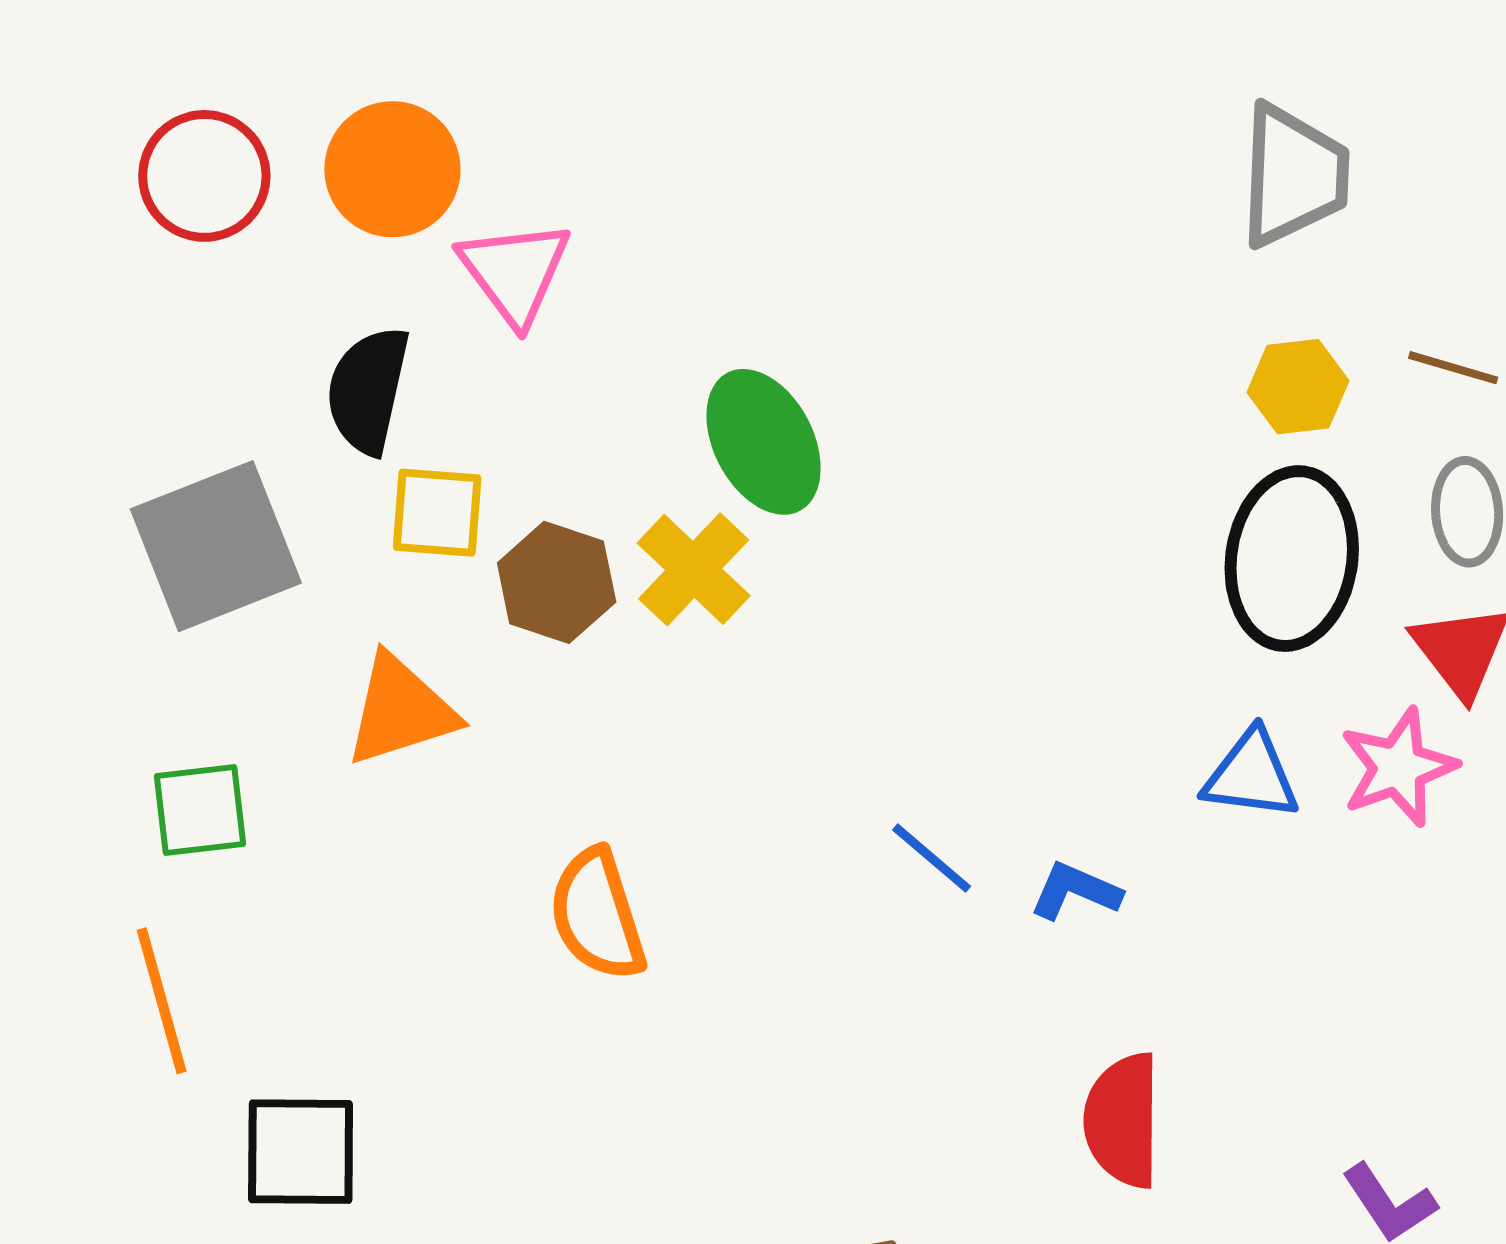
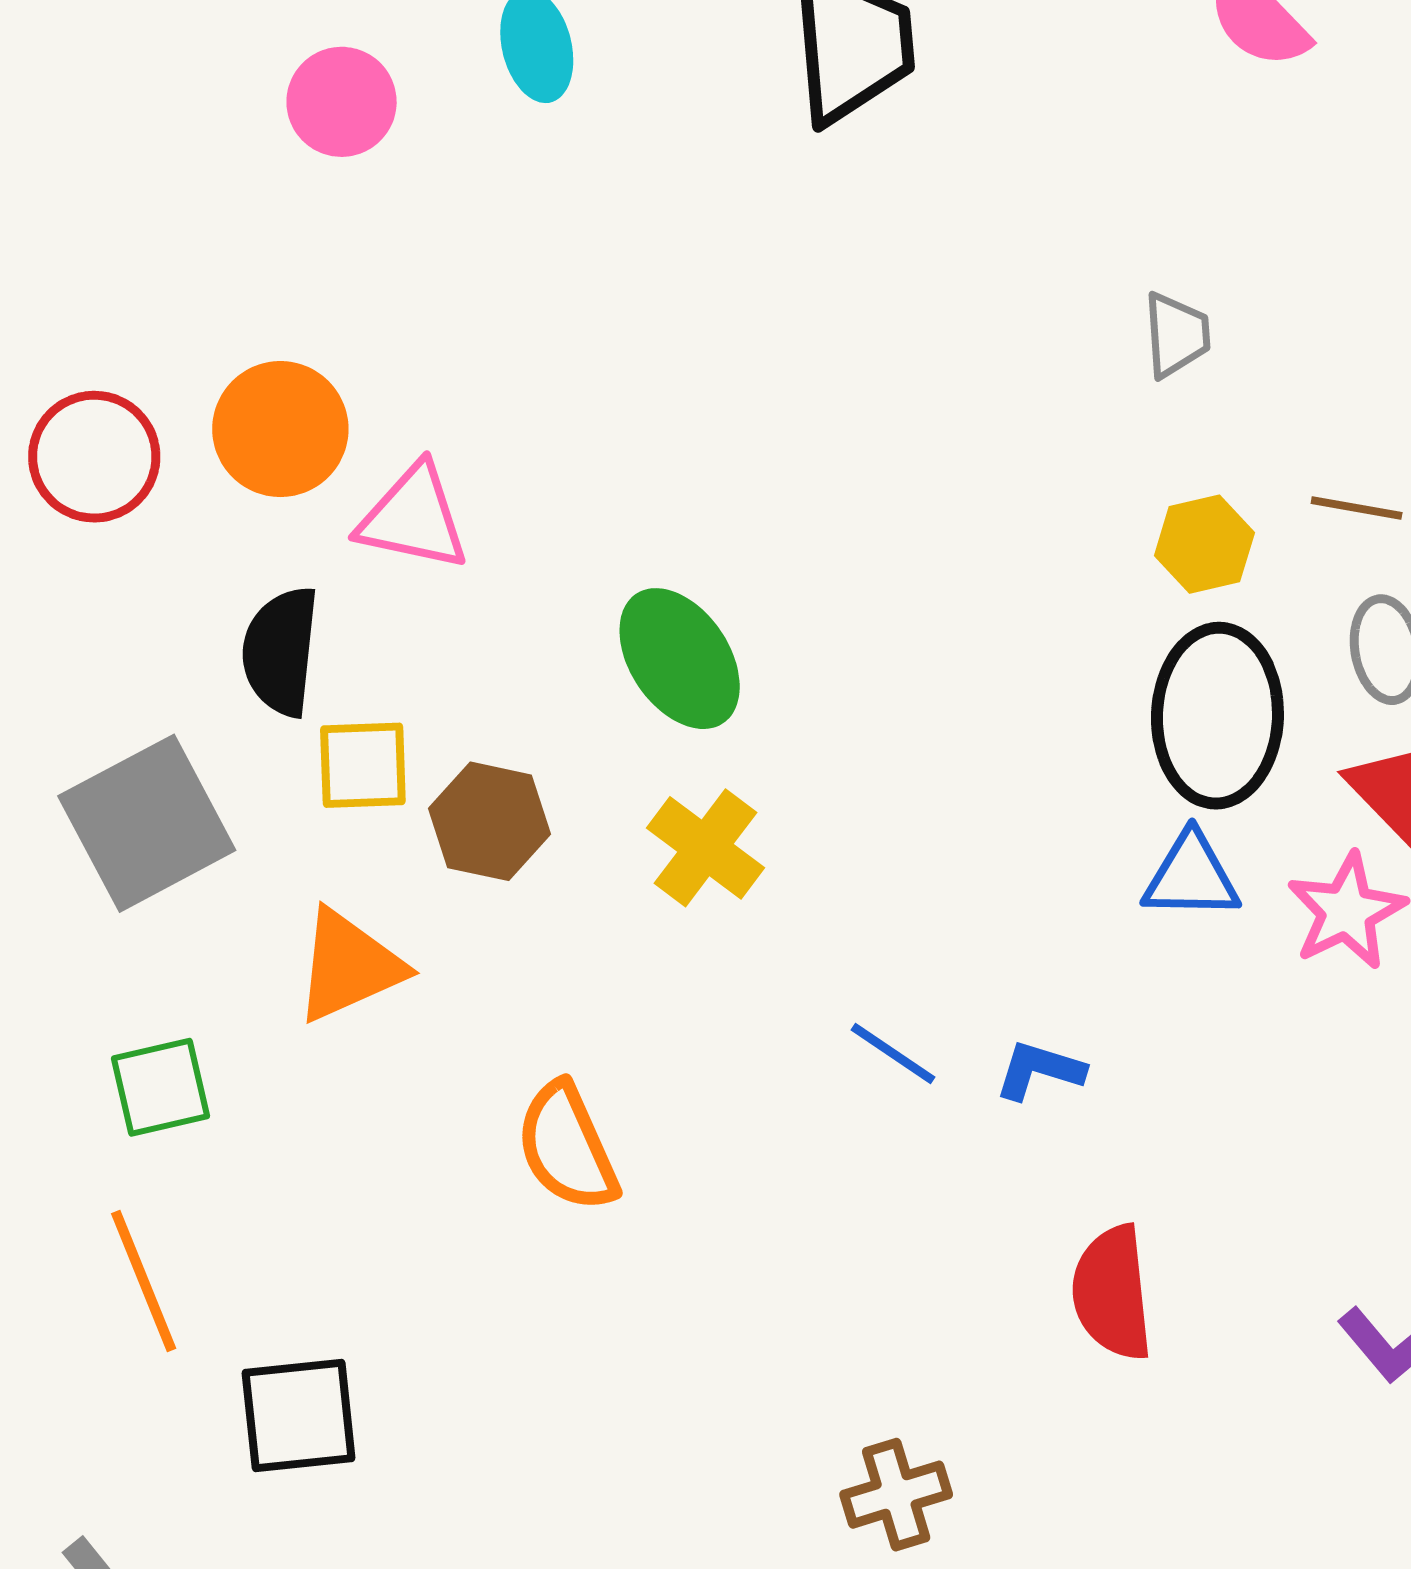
gray trapezoid: (1293, 176) -> (1176, 335), size x0.6
pink triangle: (515, 272) -> (413, 518), turned -35
yellow cross: (694, 569) -> (705, 848), moved
blue triangle: (1251, 775) -> (1191, 876), moved

